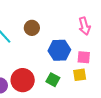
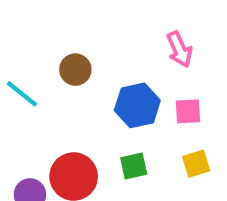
yellow square: (80, 75) -> (196, 164), moved
green square: (53, 80) -> (134, 166), turned -32

